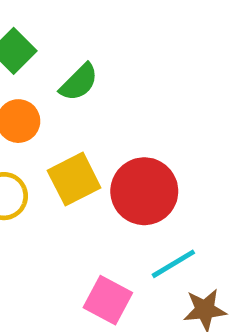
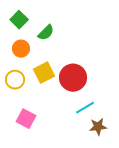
pink square: (108, 300) -> (26, 119), moved

